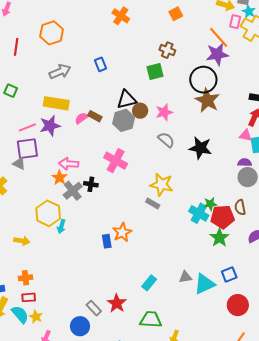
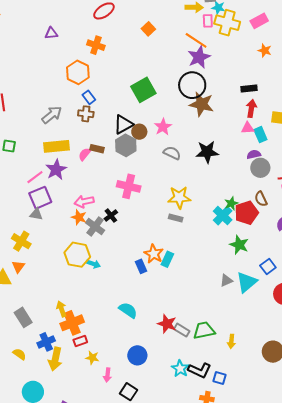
orange hexagon: (52, 33) -> (78, 72), moved
brown cross: (167, 50) -> (86, 114), moved
green square: (155, 71) -> (143, 90), size x1.4
black cross: (91, 184) -> (111, 216), turned -32
cyan cross: (199, 213) -> (223, 216), turned 30
cyan arrow: (61, 226) -> (93, 264), turned -72
green star: (219, 238) -> (239, 245), moved
yellow arrow: (22, 241) -> (61, 309), moved, turned -105
orange cross: (25, 278) -> (72, 323), size x1.6
cyan rectangle: (149, 283) -> (167, 259), moved
gray rectangle: (94, 308) -> (182, 330), moved
cyan semicircle: (20, 314) -> (128, 310), moved

